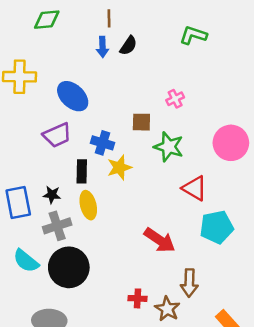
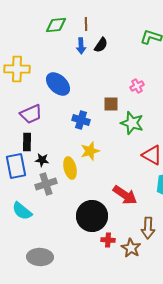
green diamond: (47, 20) -> (56, 25), moved
purple trapezoid: (57, 135) -> (31, 114), moved
yellow star: (119, 167) -> (90, 151), moved
black rectangle: (82, 171) -> (27, 142), moved
black circle: (69, 267) -> (92, 216), moved

